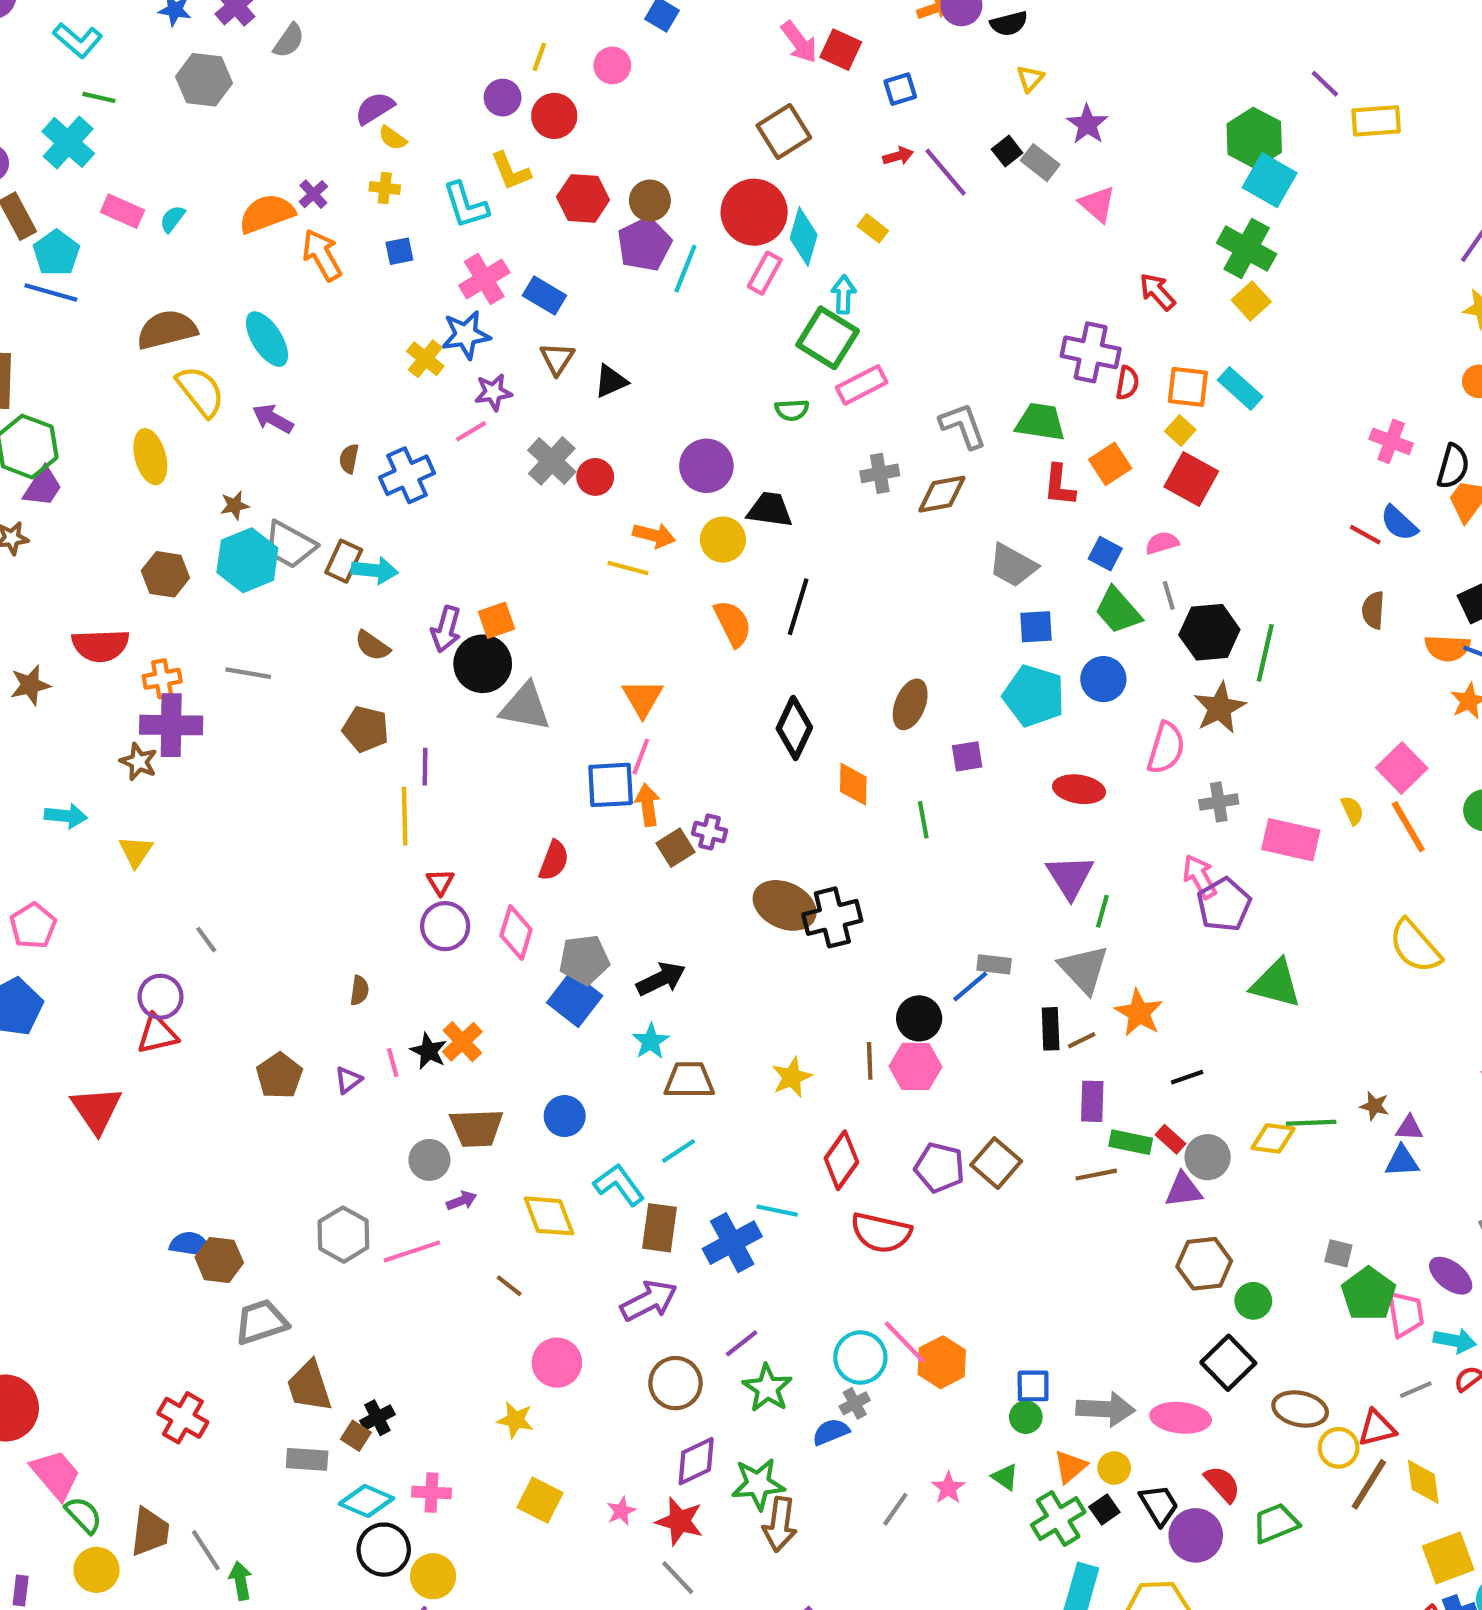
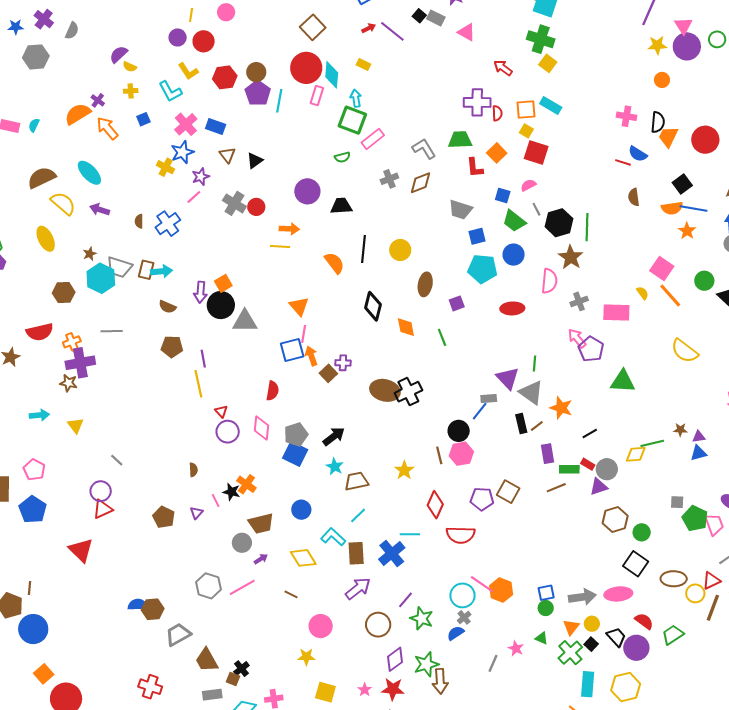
yellow circle: (723, 540) -> (400, 250), moved
purple triangle: (1070, 877) -> (508, 378), moved

